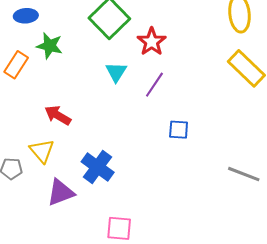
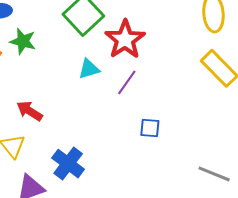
red star: (152, 42) -> (125, 39), size x1.4
cyan triangle: (116, 72) -> (89, 69), turned 40

